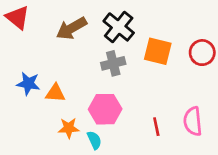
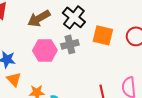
orange triangle: (55, 93) -> (14, 79), moved, turned 42
pink hexagon: (105, 109) -> (45, 50), moved

